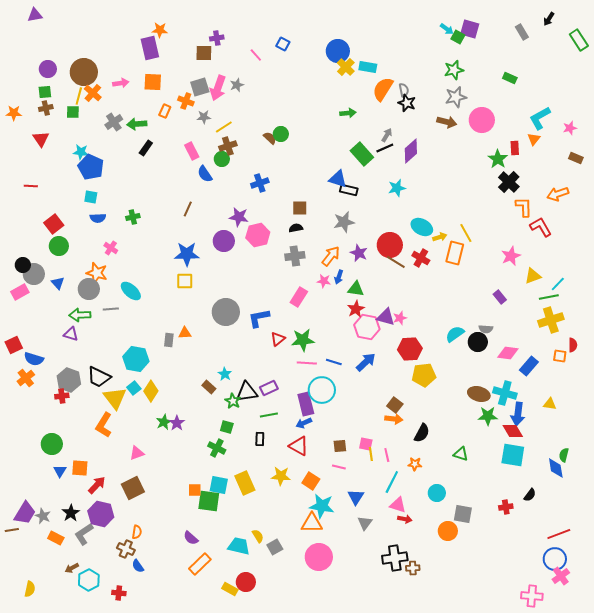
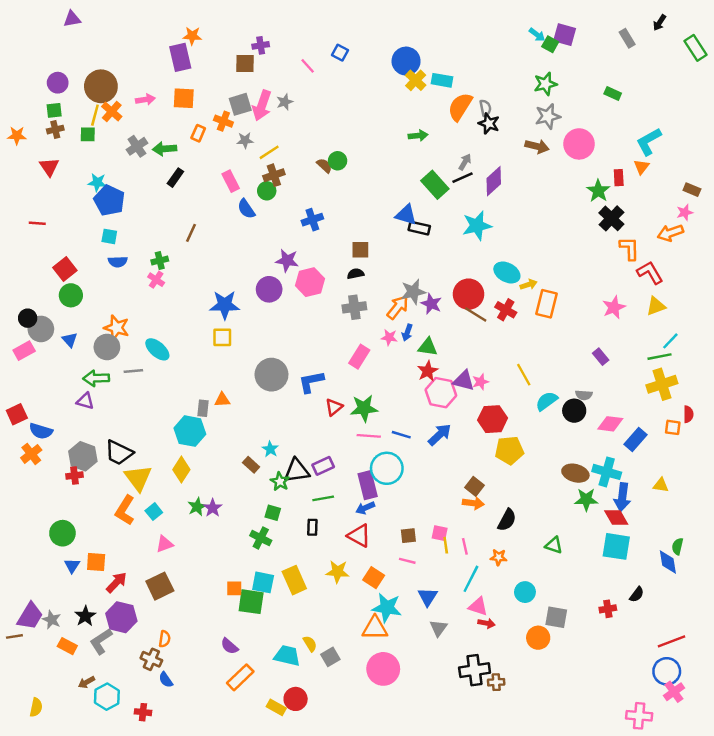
purple triangle: (35, 15) -> (72, 19), moved
pink star: (570, 128) -> (685, 212), moved
cyan star: (397, 188) -> (477, 226), size x1.4
brown line: (188, 209) -> (191, 233), moved
gray star: (344, 222) -> (413, 292), moved
yellow line: (466, 233) -> (524, 375), moved
pink cross: (111, 248) -> (156, 280), moved
yellow triangle: (533, 276) -> (656, 306), moved
cyan hexagon: (136, 359) -> (190, 431), moved
cyan square: (134, 388) -> (154, 512), moved

